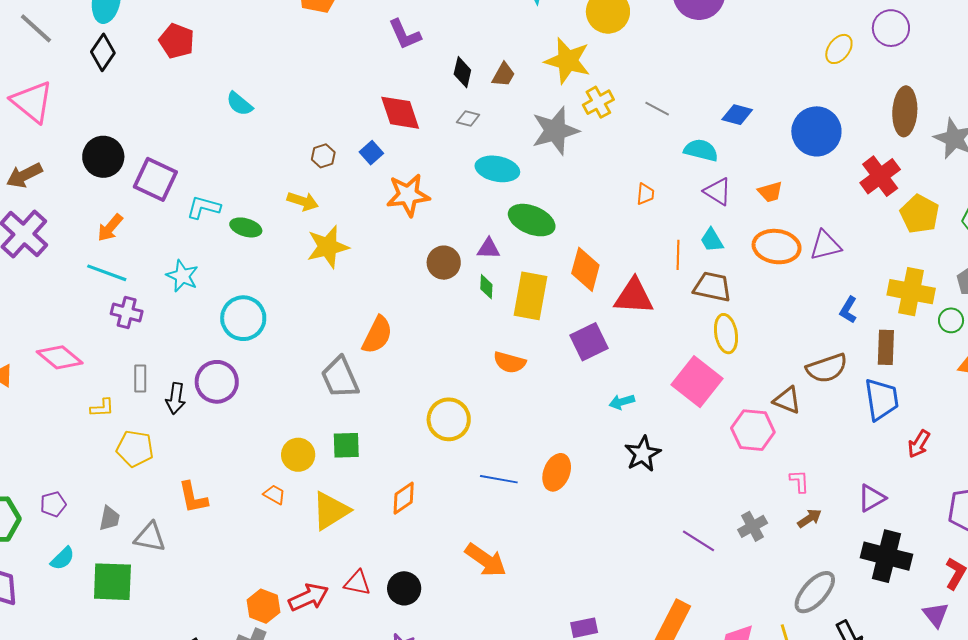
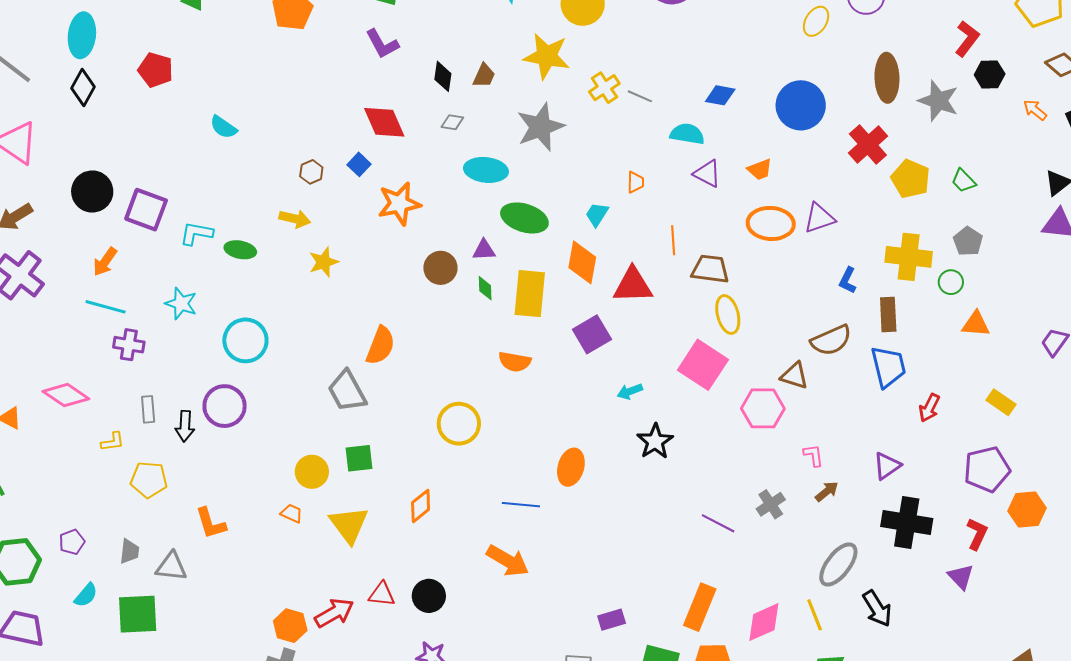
yellow cross: (598, 102) -> (604, 88), moved
cyan trapezoid: (712, 240) -> (597, 214), moved, turned 68
yellow star: (328, 247) -> (324, 262), size x0.7
blue line: (499, 479) -> (521, 505), moved
yellow triangle: (331, 511) -> (349, 525), turned -30

